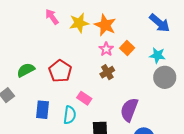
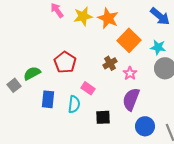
orange square: (127, 48) -> (129, 40), size x1.6
pink star: (106, 49) -> (130, 73), moved
green semicircle: (26, 70) -> (32, 73), moved

